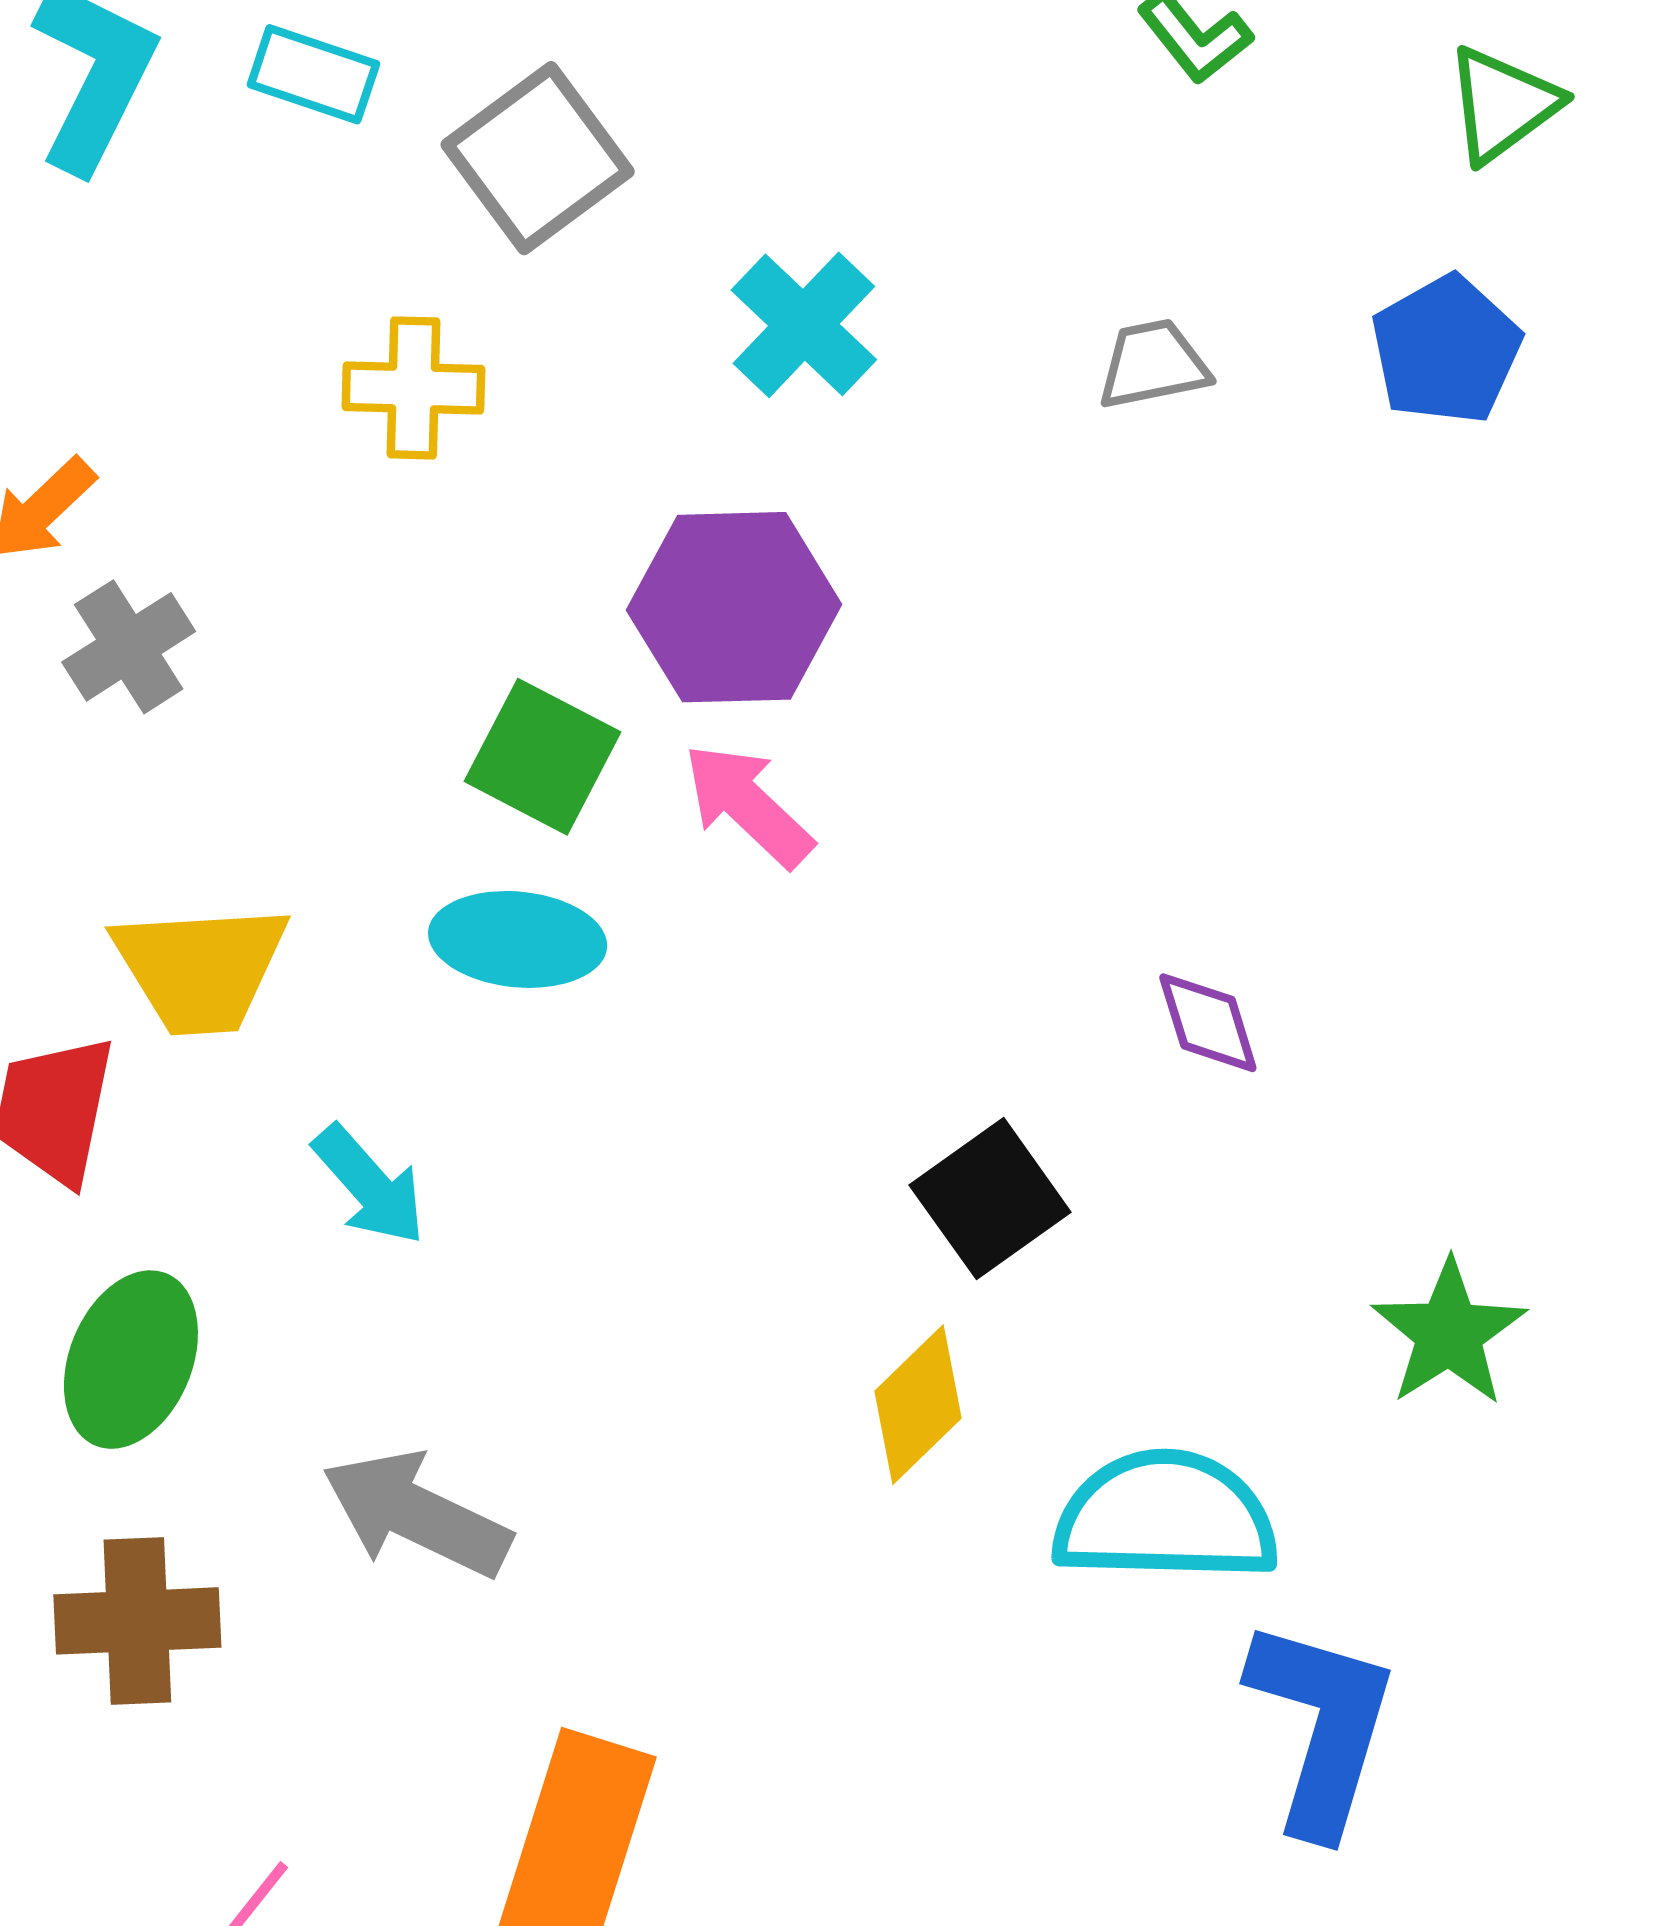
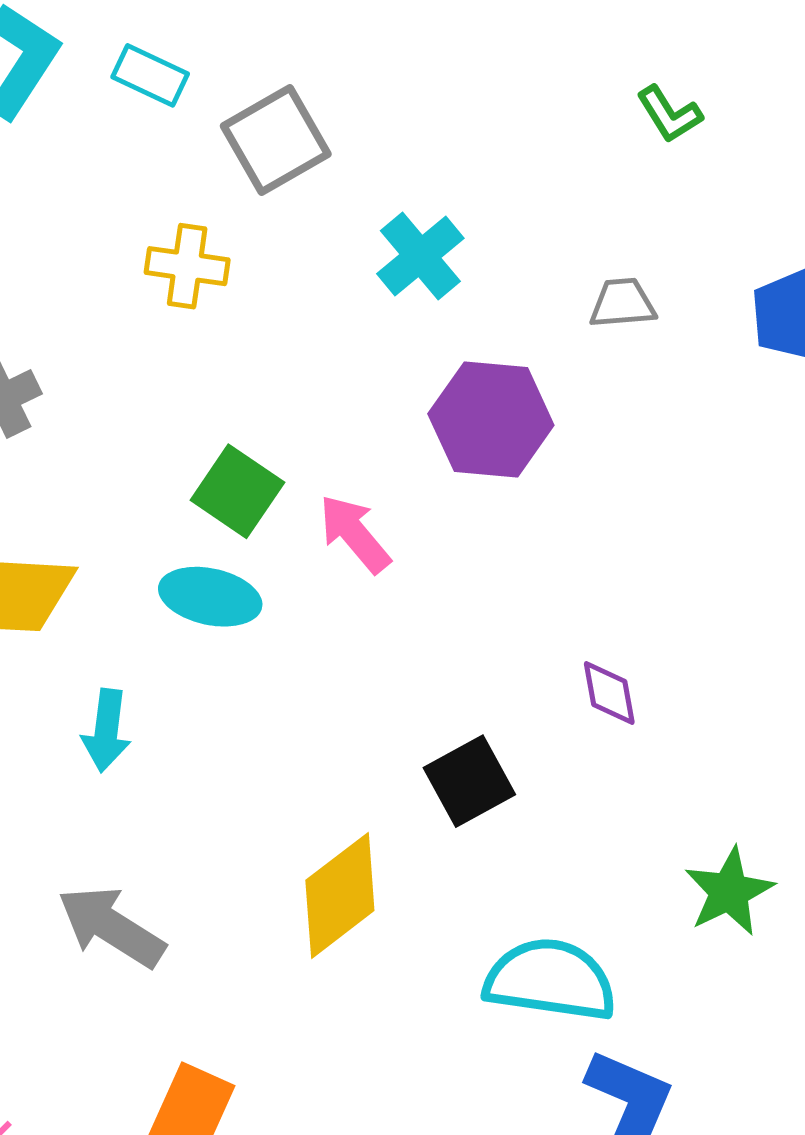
purple hexagon: (734, 607) -> (491, 420), moved
cyan arrow: (369, 1185) -> (106, 731), turned 42
yellow diamond: (918, 1405) -> (340, 895), moved, size x1.4

